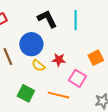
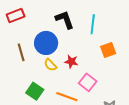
orange square: (96, 58) -> (108, 50), moved

